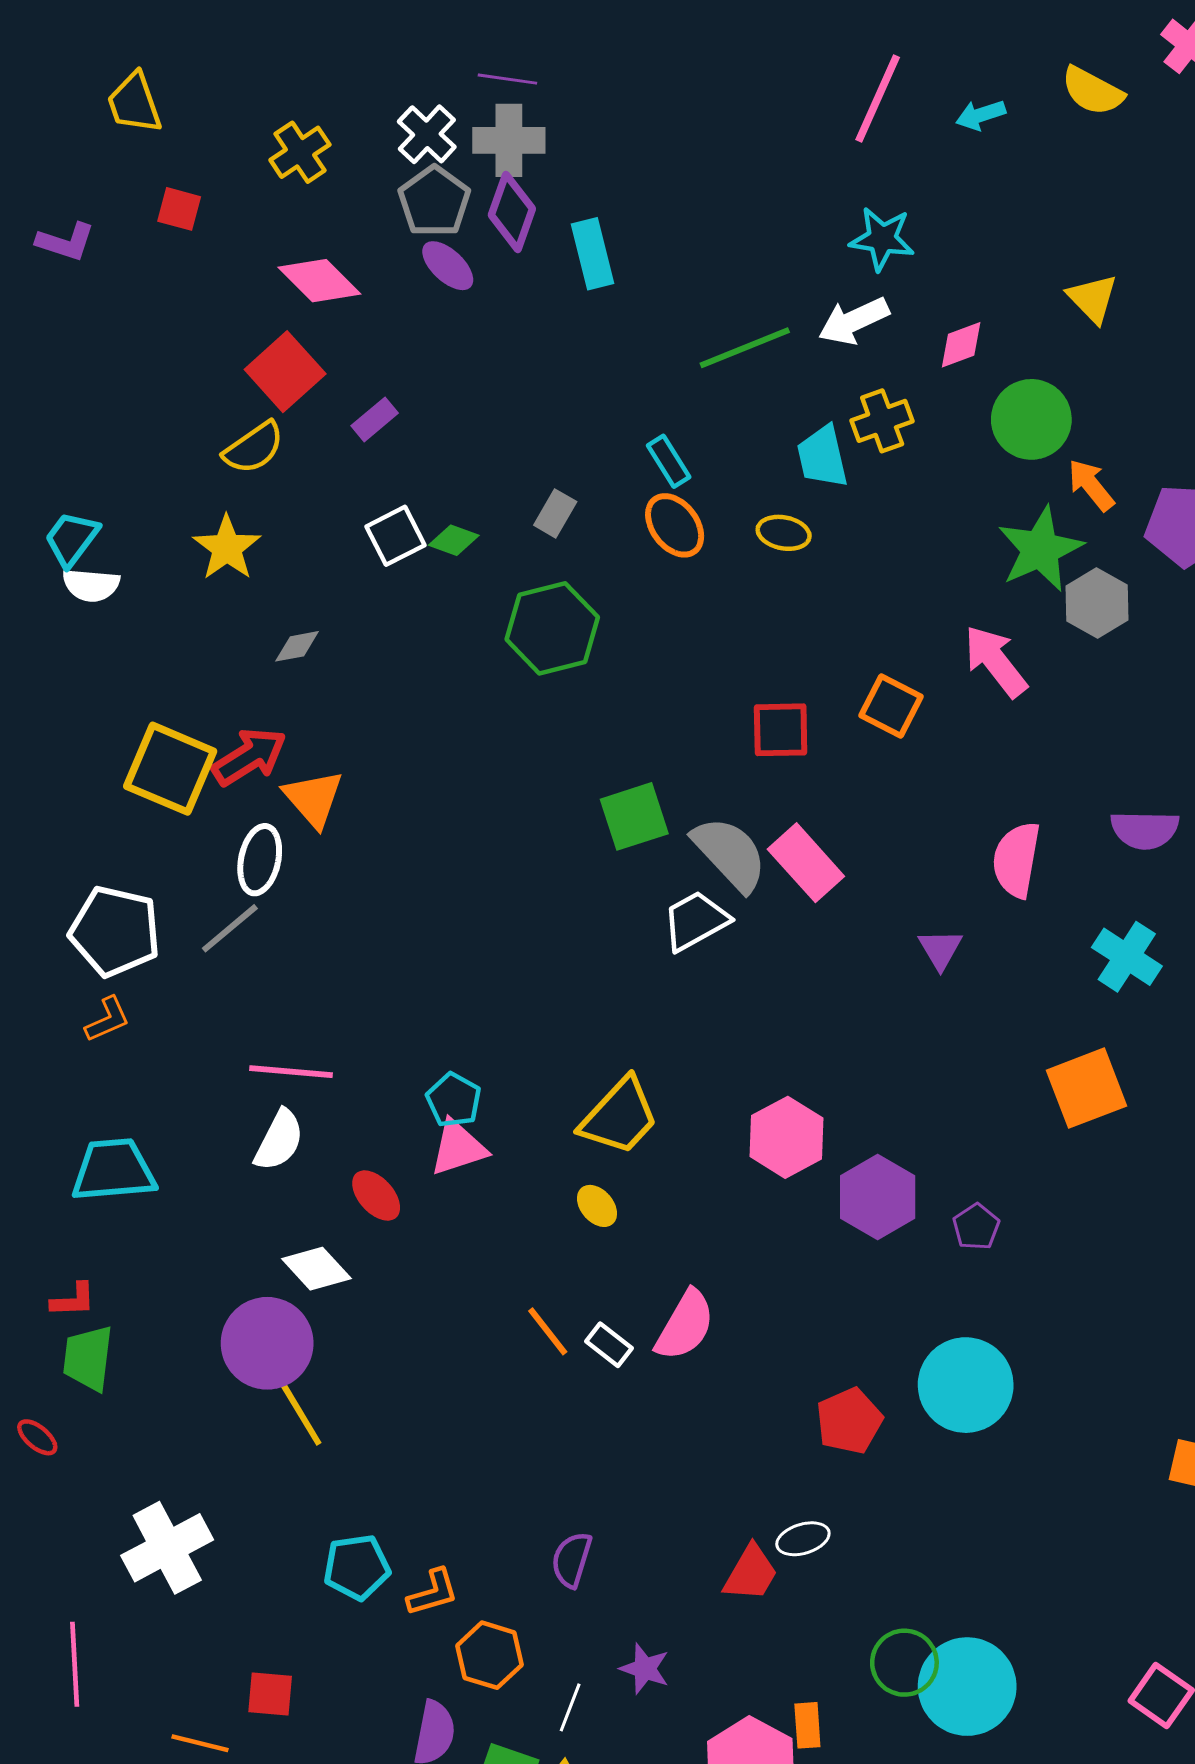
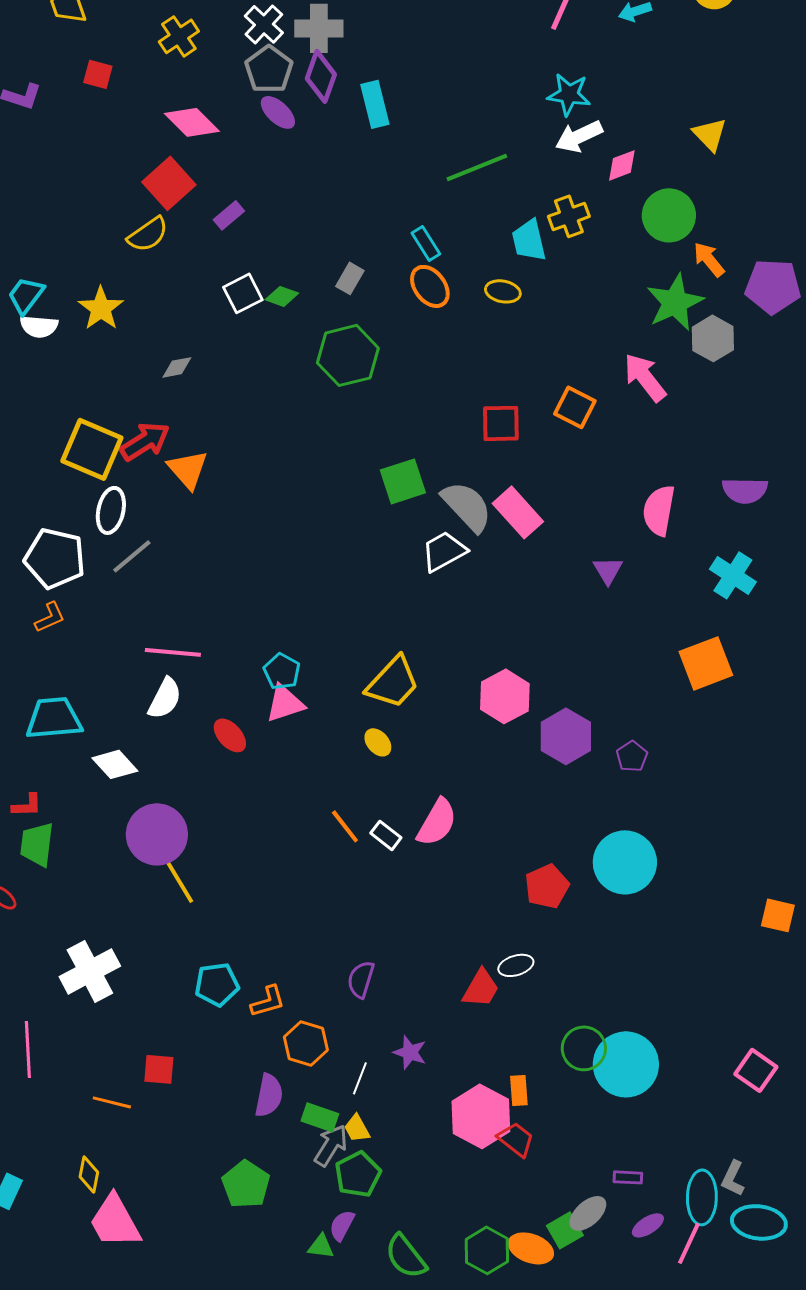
white arrow: (854, 321) -> (579, 136), moved
yellow star: (227, 548) -> (101, 308), moved
white ellipse: (260, 860) -> (111, 510), moved
white diamond: (316, 1269) -> (115, 764), moved

